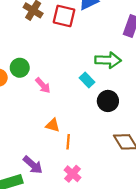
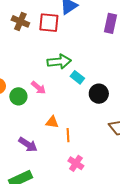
green arrow: (108, 60) -> (59, 62), moved
green circle: (20, 68) -> (18, 96), moved
purple arrow: (33, 165) -> (28, 145), moved

